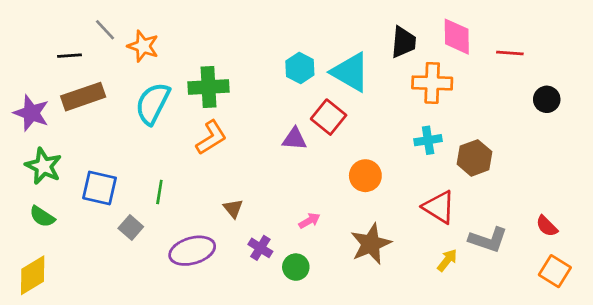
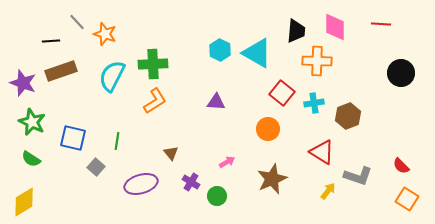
red line: (510, 53) -> (381, 24), moved
black circle: (547, 99) -> (401, 73), size x1.4
red square: (329, 117) -> (282, 93), moved

